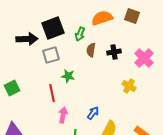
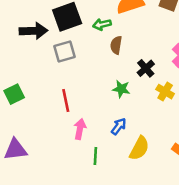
green arrow: (80, 34) -> (102, 24), turned 56
black cross: (114, 52) -> (146, 68), moved, turned -32
green star: (68, 76) -> (121, 89), moved

